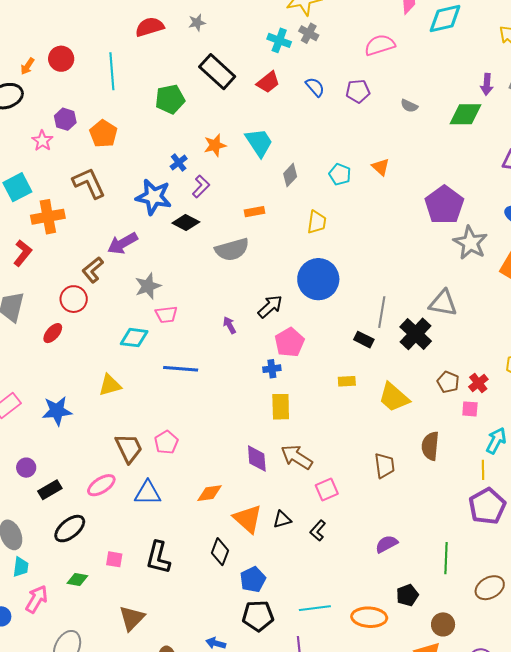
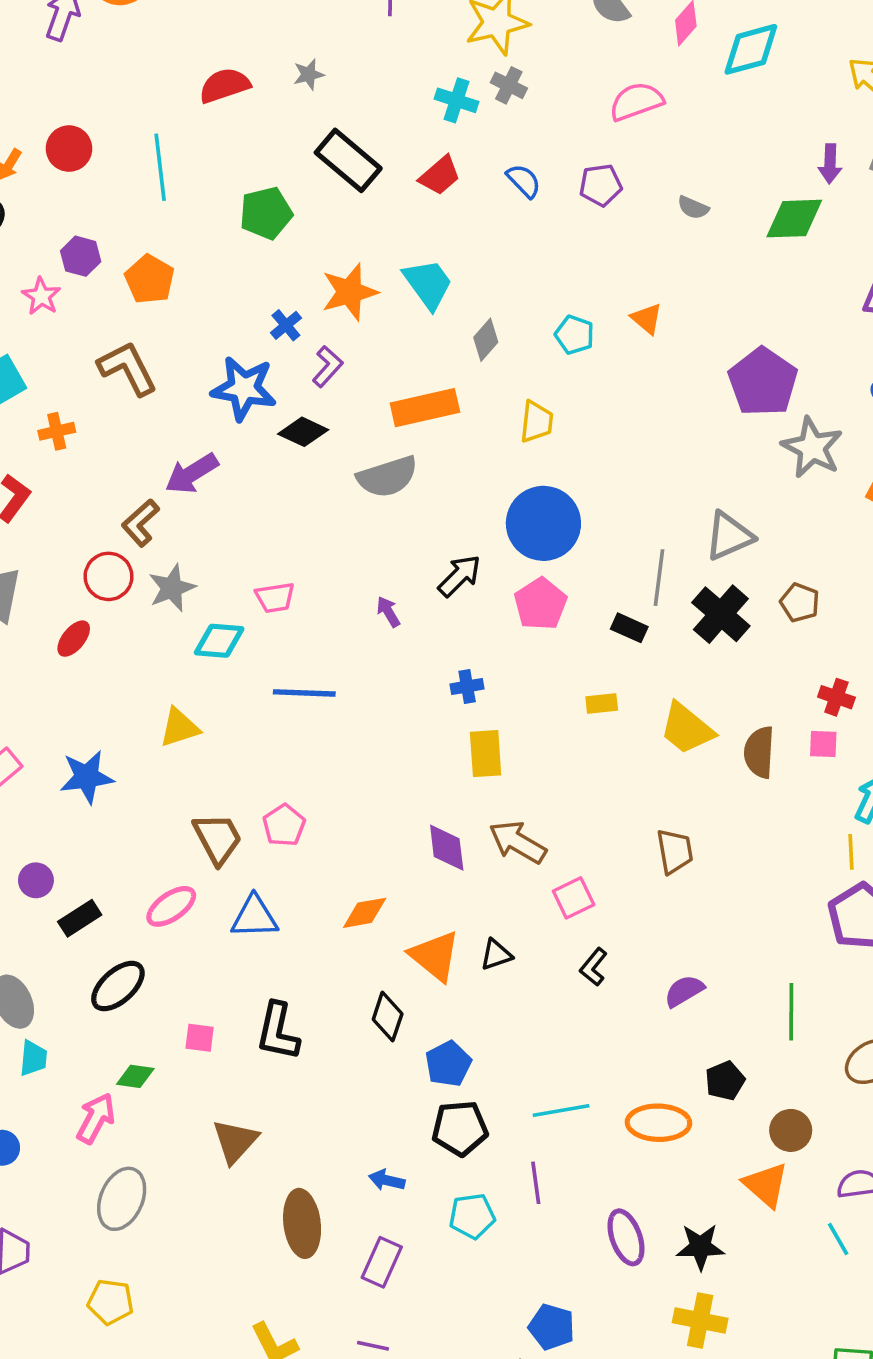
orange star: (215, 145) -> (350, 292), size x1.4
orange rectangle: (255, 212) -> (425, 408), size x1.8
orange cross: (48, 217) -> (57, 431), size x0.6
gray star: (148, 286) -> (172, 588), moved
gray triangle: (443, 303) -> (729, 536), moved, turned -32
pink pentagon: (289, 342) -> (540, 604), moved
brown pentagon: (448, 382) -> (800, 603), moved
red cross: (478, 383) -> (836, 697), turned -30
brown semicircle: (430, 446) -> (759, 752), moved
black L-shape: (318, 531) -> (594, 967), moved
pink arrow: (37, 599) -> (96, 1118), moved

